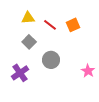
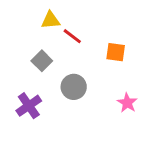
yellow triangle: (28, 18) -> (51, 20), moved
orange square: (73, 25) -> (116, 52), moved, turned 32

